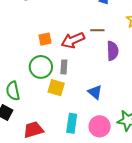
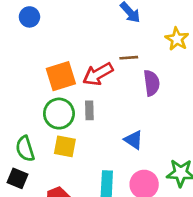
orange square: (45, 39) -> (61, 76), size x1.6
yellow square: (56, 88) -> (65, 146), moved

